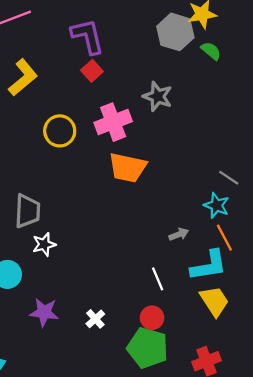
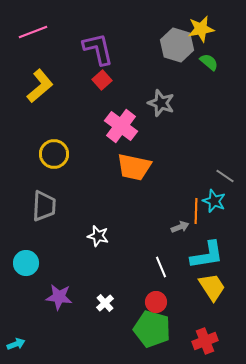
pink cross: (113, 122) -> (121, 126), turned -32
yellow circle: (60, 131) -> (54, 154), moved
orange line: (224, 238) -> (196, 211), moved, turned 30
white star: (44, 244) -> (98, 236), moved, turned 30

